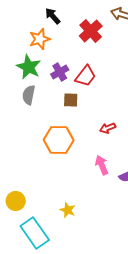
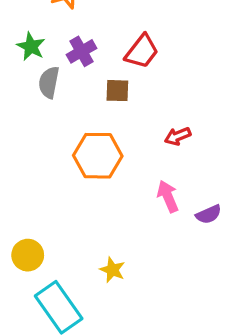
green star: (29, 67) -> (31, 47), moved, size x0.7
purple cross: (60, 72) -> (81, 51), moved

